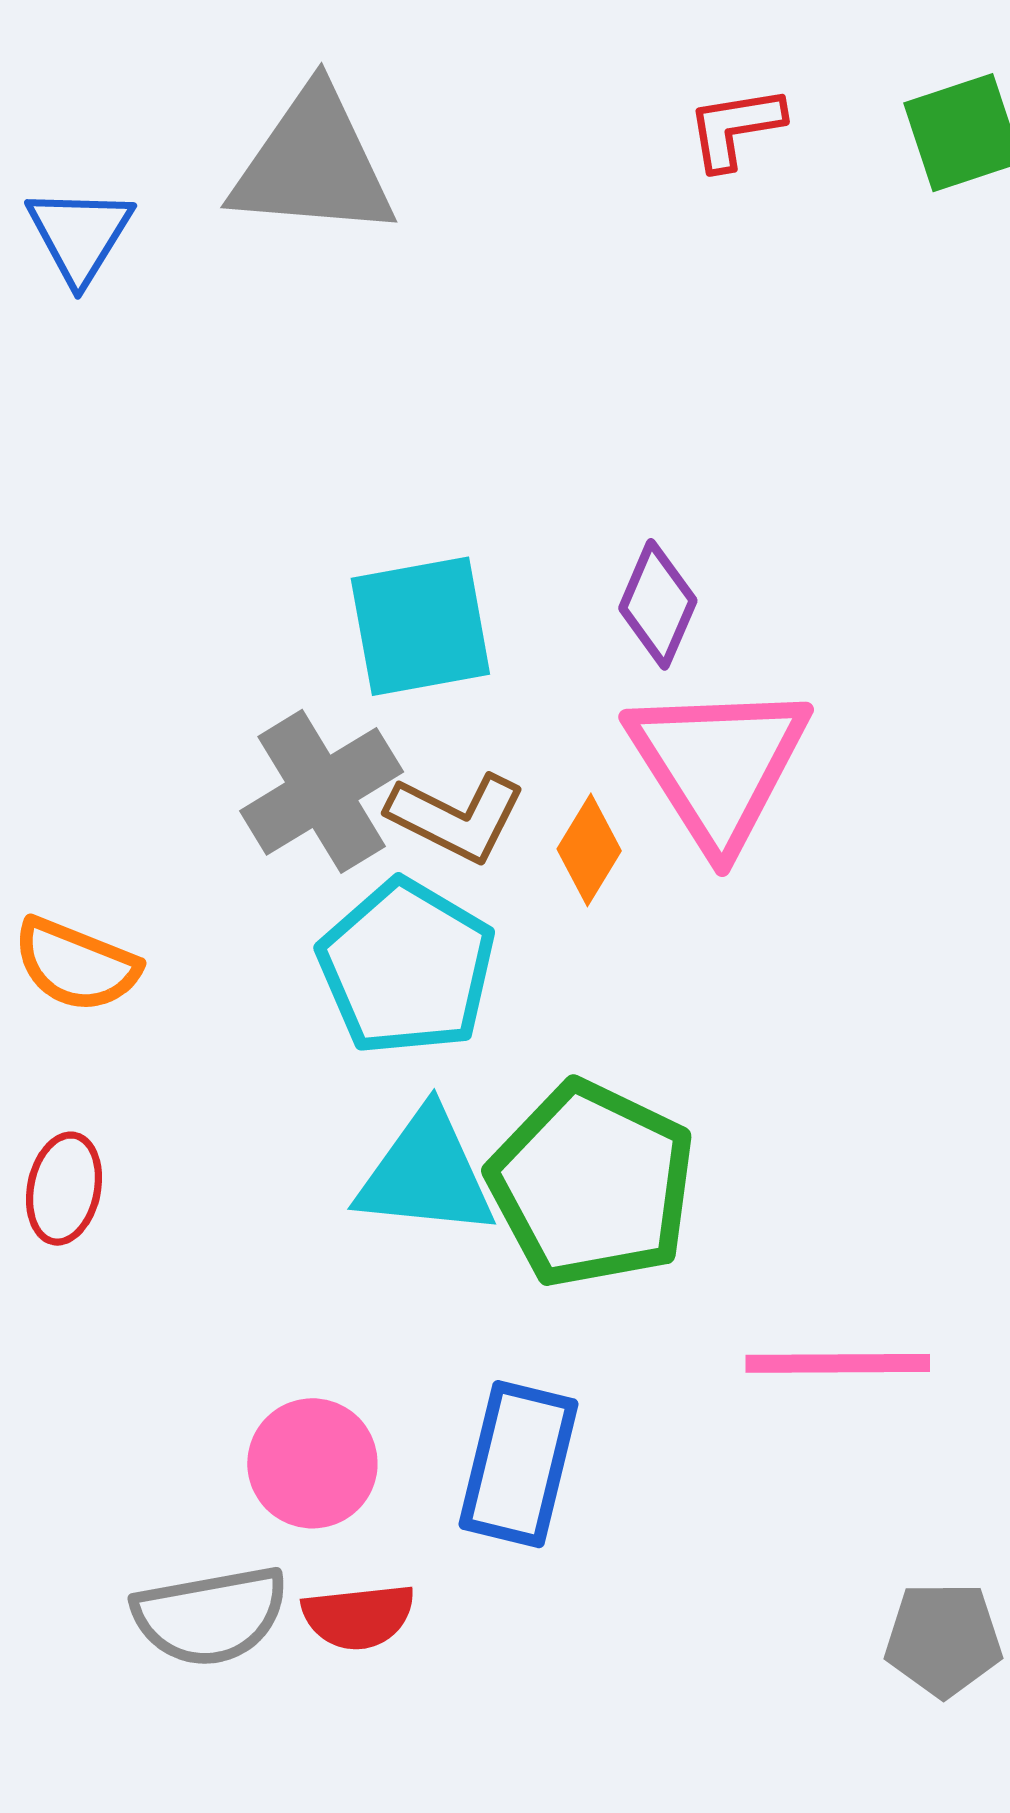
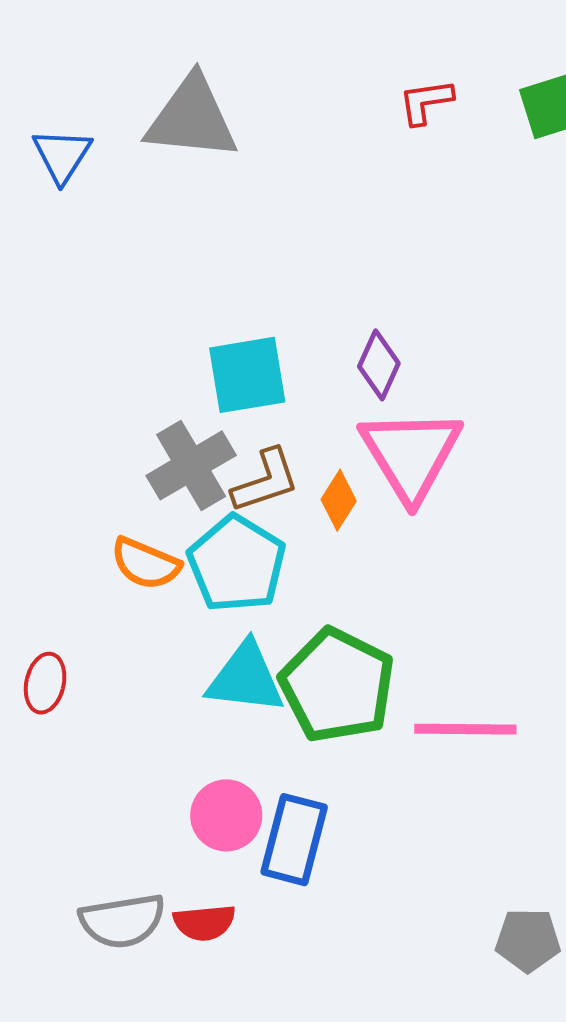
brown L-shape: (456, 817) -> (265, 481), turned -46
orange semicircle: (76, 965) -> (146, 564), moved
pink line: (838, 1363) -> (465, 729), moved
pink circle: (312, 1463) -> (226, 815), moved

